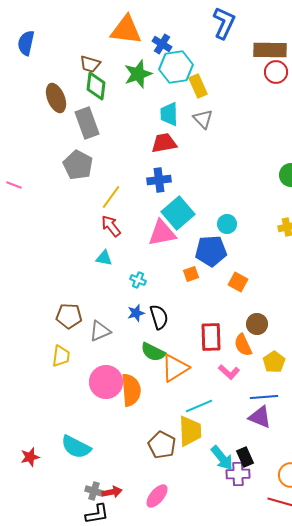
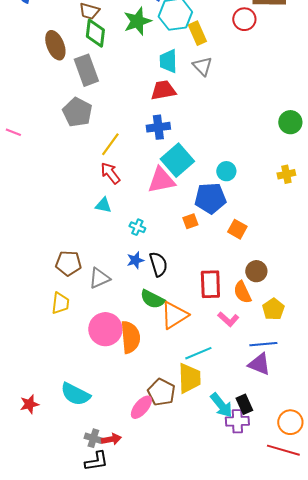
red circle: (276, 72) -> (244, 19), moved
pink ellipse: (157, 496) -> (141, 407), moved

